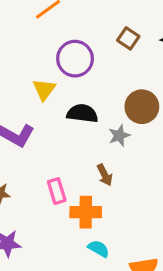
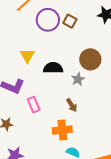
brown square: (128, 38) -> (70, 21), moved
purple circle: (75, 59) -> (48, 20), moved
pink rectangle: (57, 191) -> (34, 105), moved

